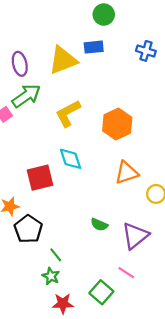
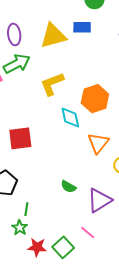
cyan diamond: (71, 159) -> (70, 118), moved
orange triangle: (126, 173) -> (98, 143), turned -40
green line: (56, 255) -> (26, 209), turned 40
red star: (63, 304) -> (37, 247), moved

